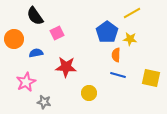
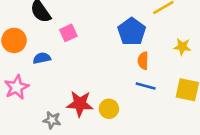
yellow star: (130, 39) -> (182, 47), moved
red star: (66, 67) -> (80, 104), moved
pink star: (26, 82) -> (17, 87), moved

